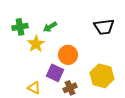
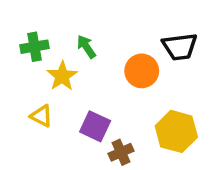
green arrow: (50, 27) -> (86, 47), turned 88
orange circle: (68, 55) -> (142, 71), moved
yellow triangle: (34, 88) -> (41, 116), moved

